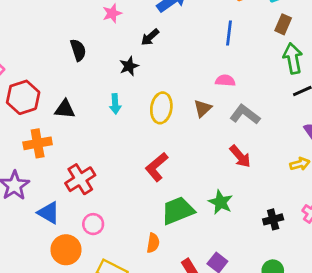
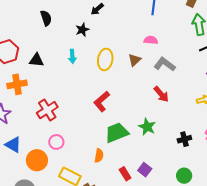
blue triangle: (49, 213) -> (13, 145), moved

